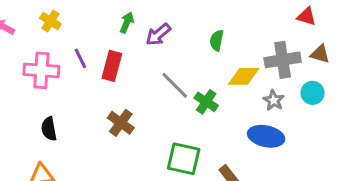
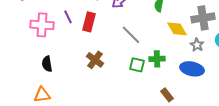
yellow diamond: (244, 76) -> (177, 29), turned 60
green cross: (206, 102) -> (157, 59), moved, turned -35
green square: (184, 159) -> (137, 65), moved, size x0.7

